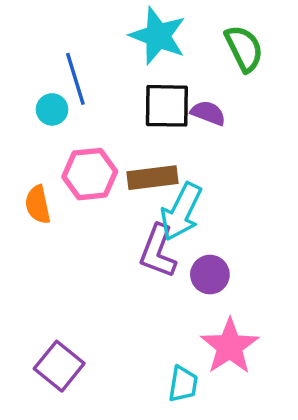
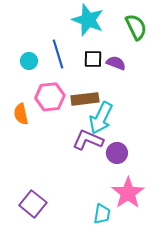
blue line: (75, 79) -> (58, 54), moved
black square: (167, 106) -> (93, 59), size x0.7
purple L-shape: (158, 251) -> (88, 140), turned 92

